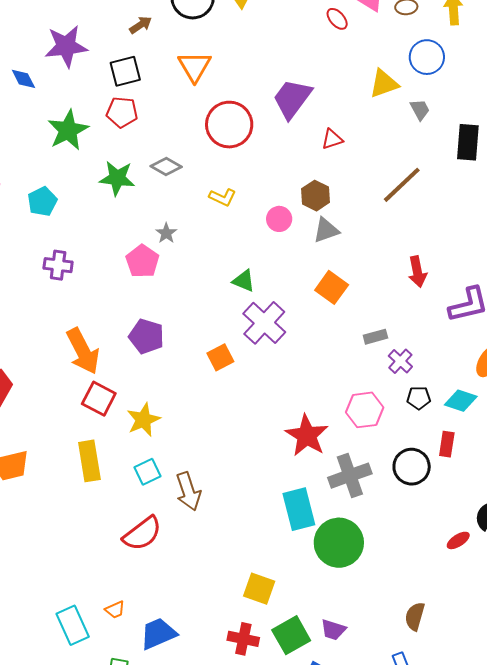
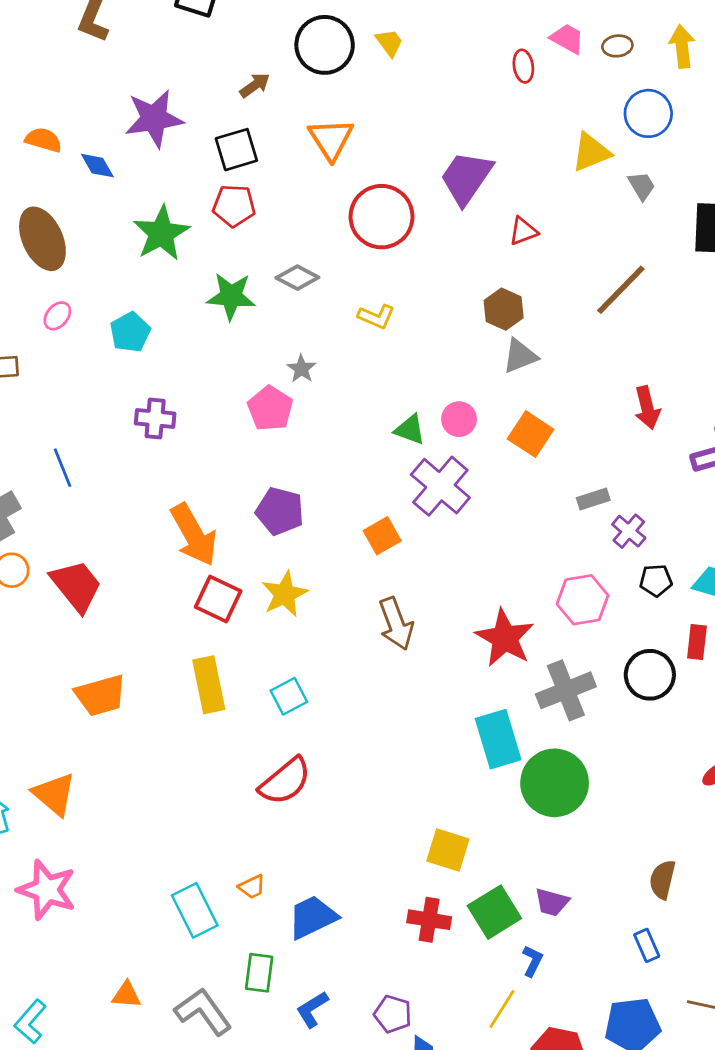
red ellipse: (337, 19) -> (523, 66), turned 35
pink circle: (279, 219) -> (459, 419), moved
yellow star: (143, 420) -> (285, 594), moved
brown arrow: (188, 491) -> (396, 624), moved

